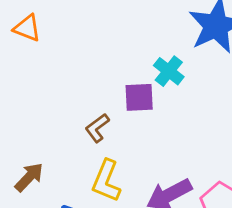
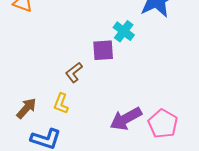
yellow L-shape: (106, 181) -> (61, 104), moved, size x0.7

